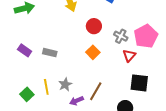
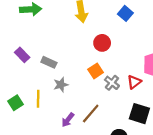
gray cross: (121, 36) -> (112, 83), moved
gray star: (65, 84) -> (61, 85), moved
purple arrow: (76, 101) -> (68, 120), turned -40

